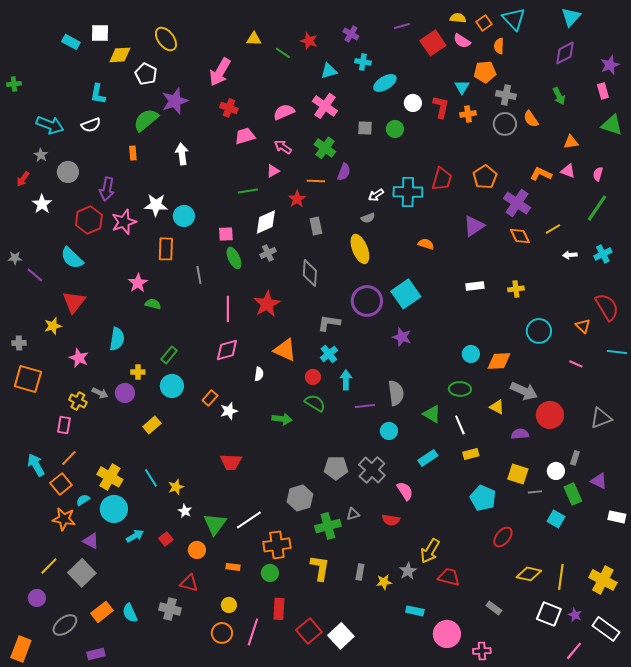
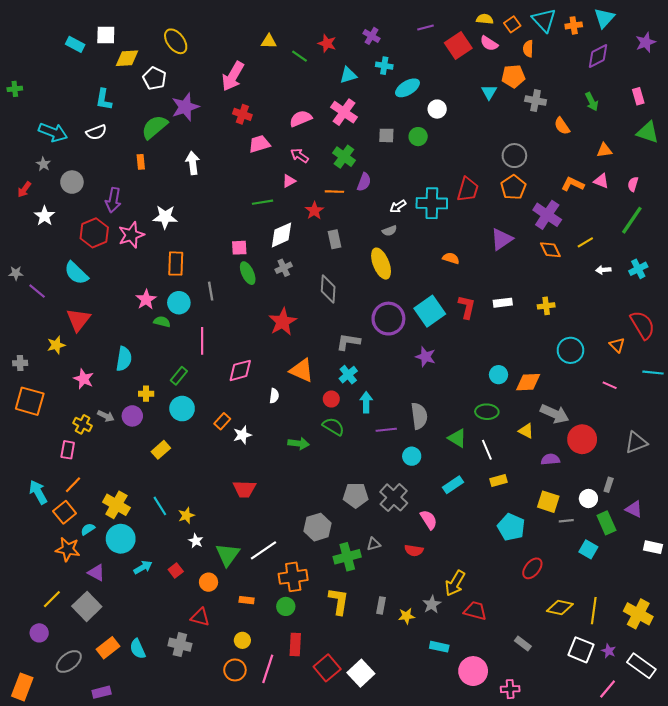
purple star: (610, 65) -> (646, 42), moved
red L-shape: (441, 107) -> (467, 307), moved
orange cross: (468, 114) -> (574, 25), moved
gray circle: (505, 124) -> (514, 156), moved
cyan circle: (184, 216) -> (179, 303), moved
pink line: (228, 309) -> (202, 341), moved

